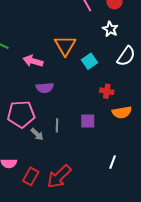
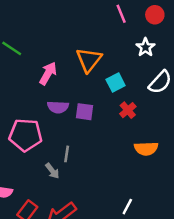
pink arrow: (33, 61) -> (48, 73), turned 96
red cross: (107, 91) -> (128, 110), moved, turned 32
purple square: (88, 121) -> (84, 112), moved
gray arrow: (37, 134) -> (52, 171), moved

